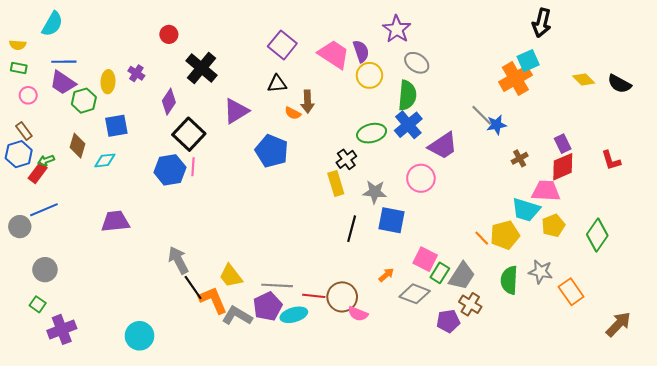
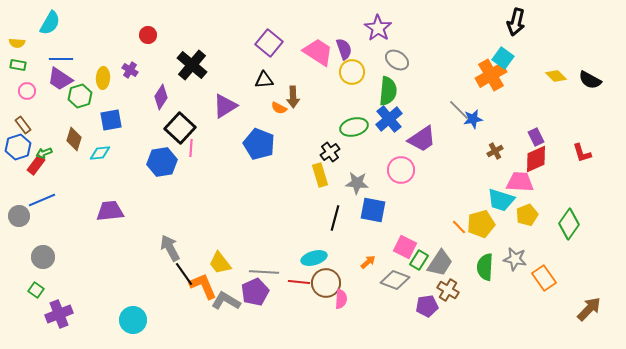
red circle: (169, 34) -> (148, 35), moved
cyan square: (528, 61) -> (503, 58), turned -30
pink line: (193, 167) -> (191, 148), moved
pink semicircle: (358, 314) -> (341, 299), turned -108
cyan ellipse: (294, 315) -> (314, 258), moved

